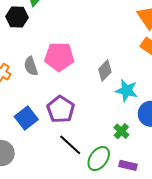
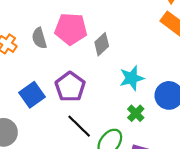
gray diamond: (105, 71) -> (102, 44), moved
cyan star: (127, 91) -> (132, 78), moved, turned -30

